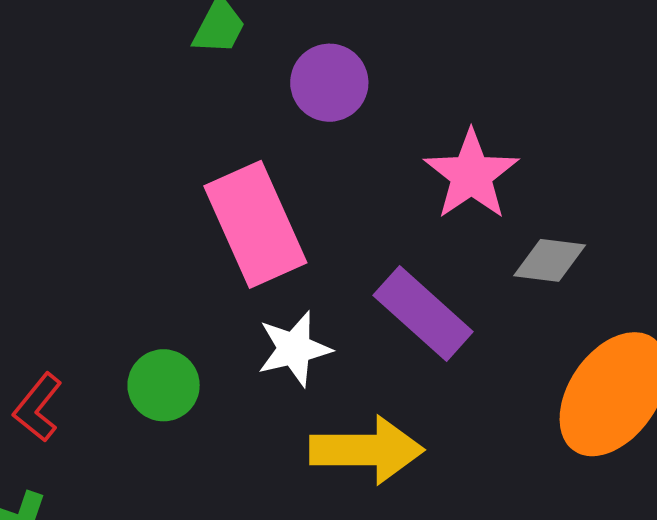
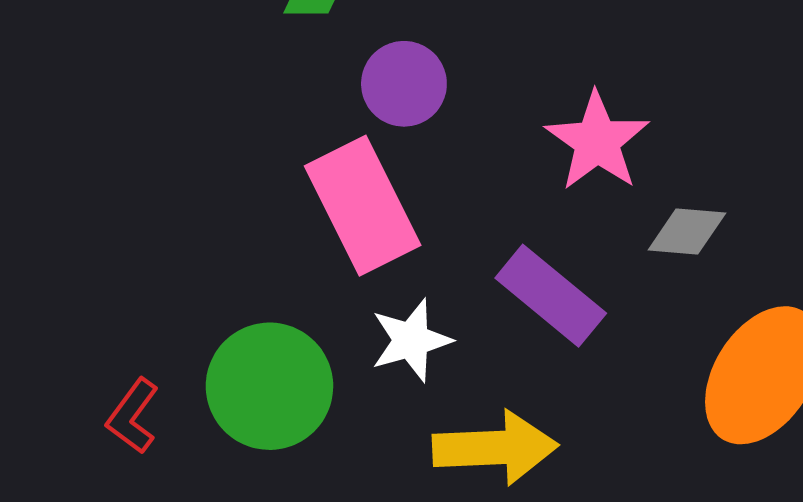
purple circle: (329, 83) -> (404, 84), moved
green circle: (164, 385) -> (269, 386), size x1.6

